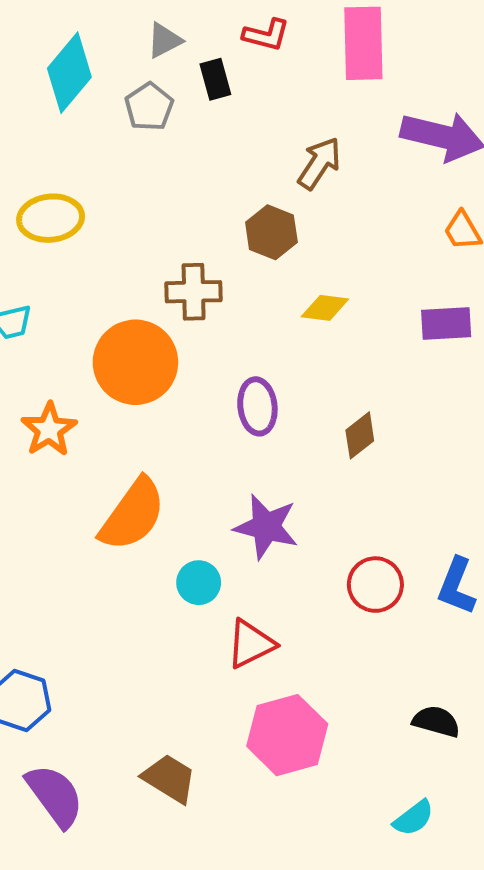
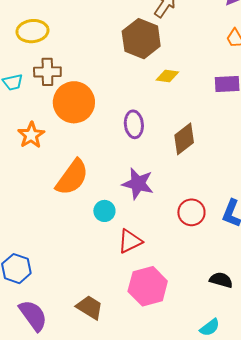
brown hexagon: (271, 232) -> (141, 39), size x1.5
brown cross: (194, 292) -> (47, 72), moved
brown diamond: (360, 435) -> (184, 139), size x1.4

